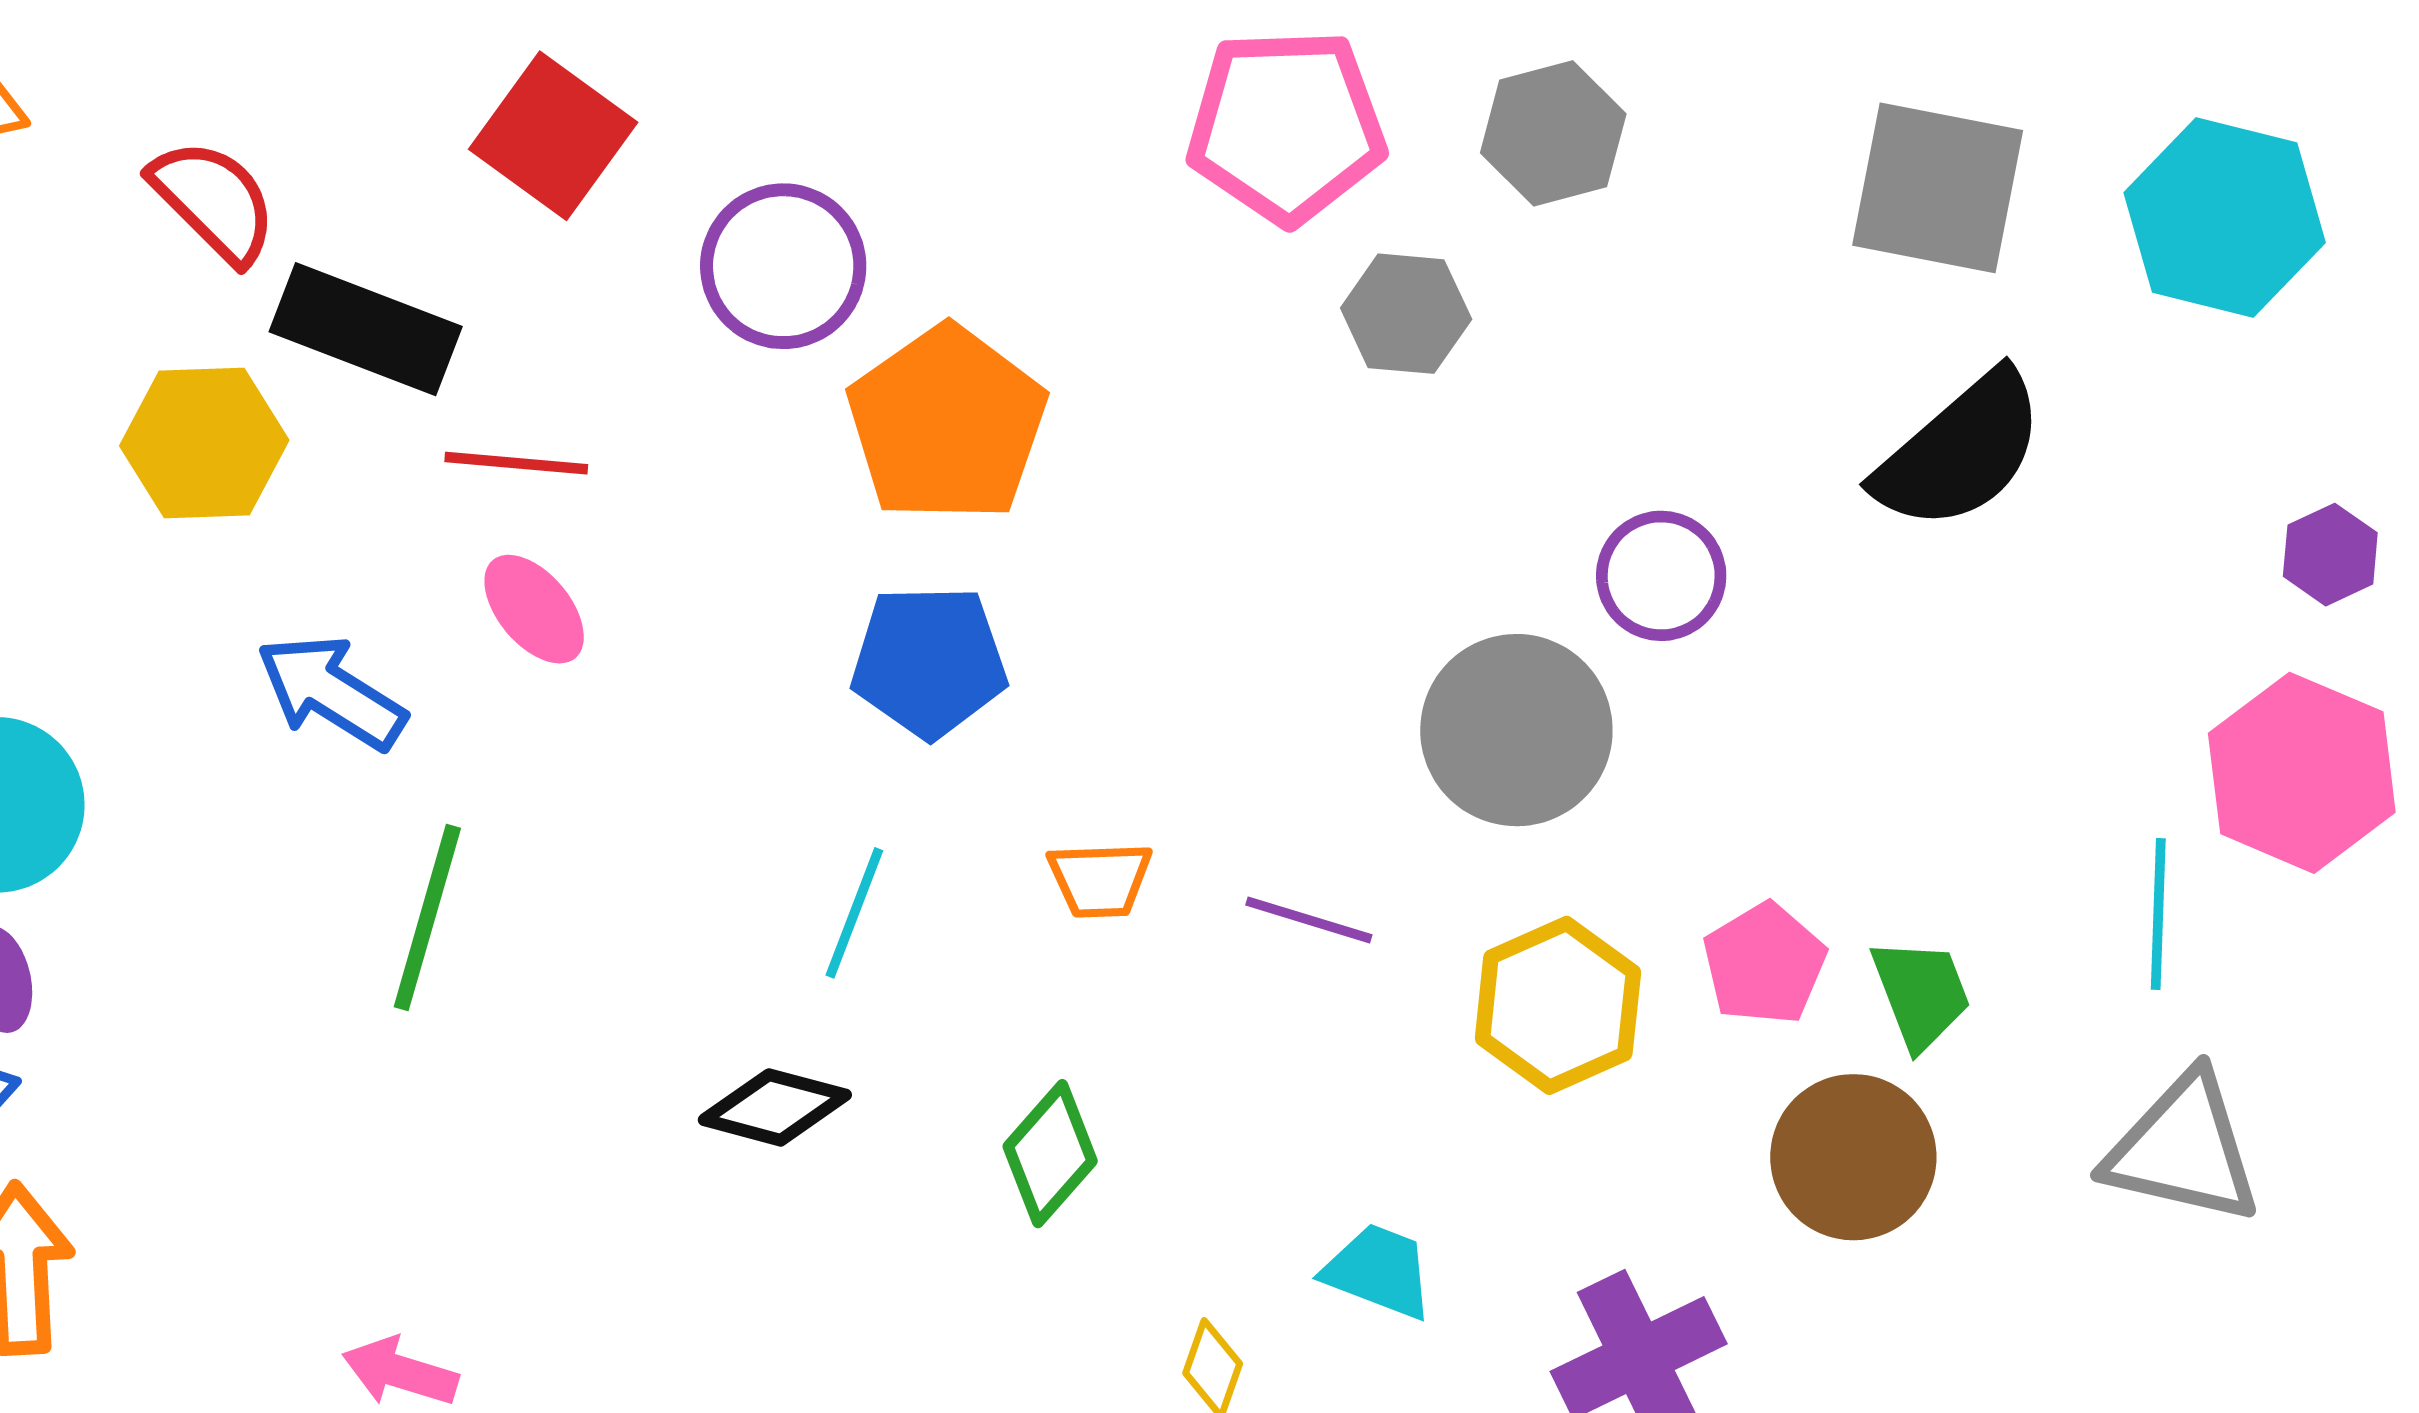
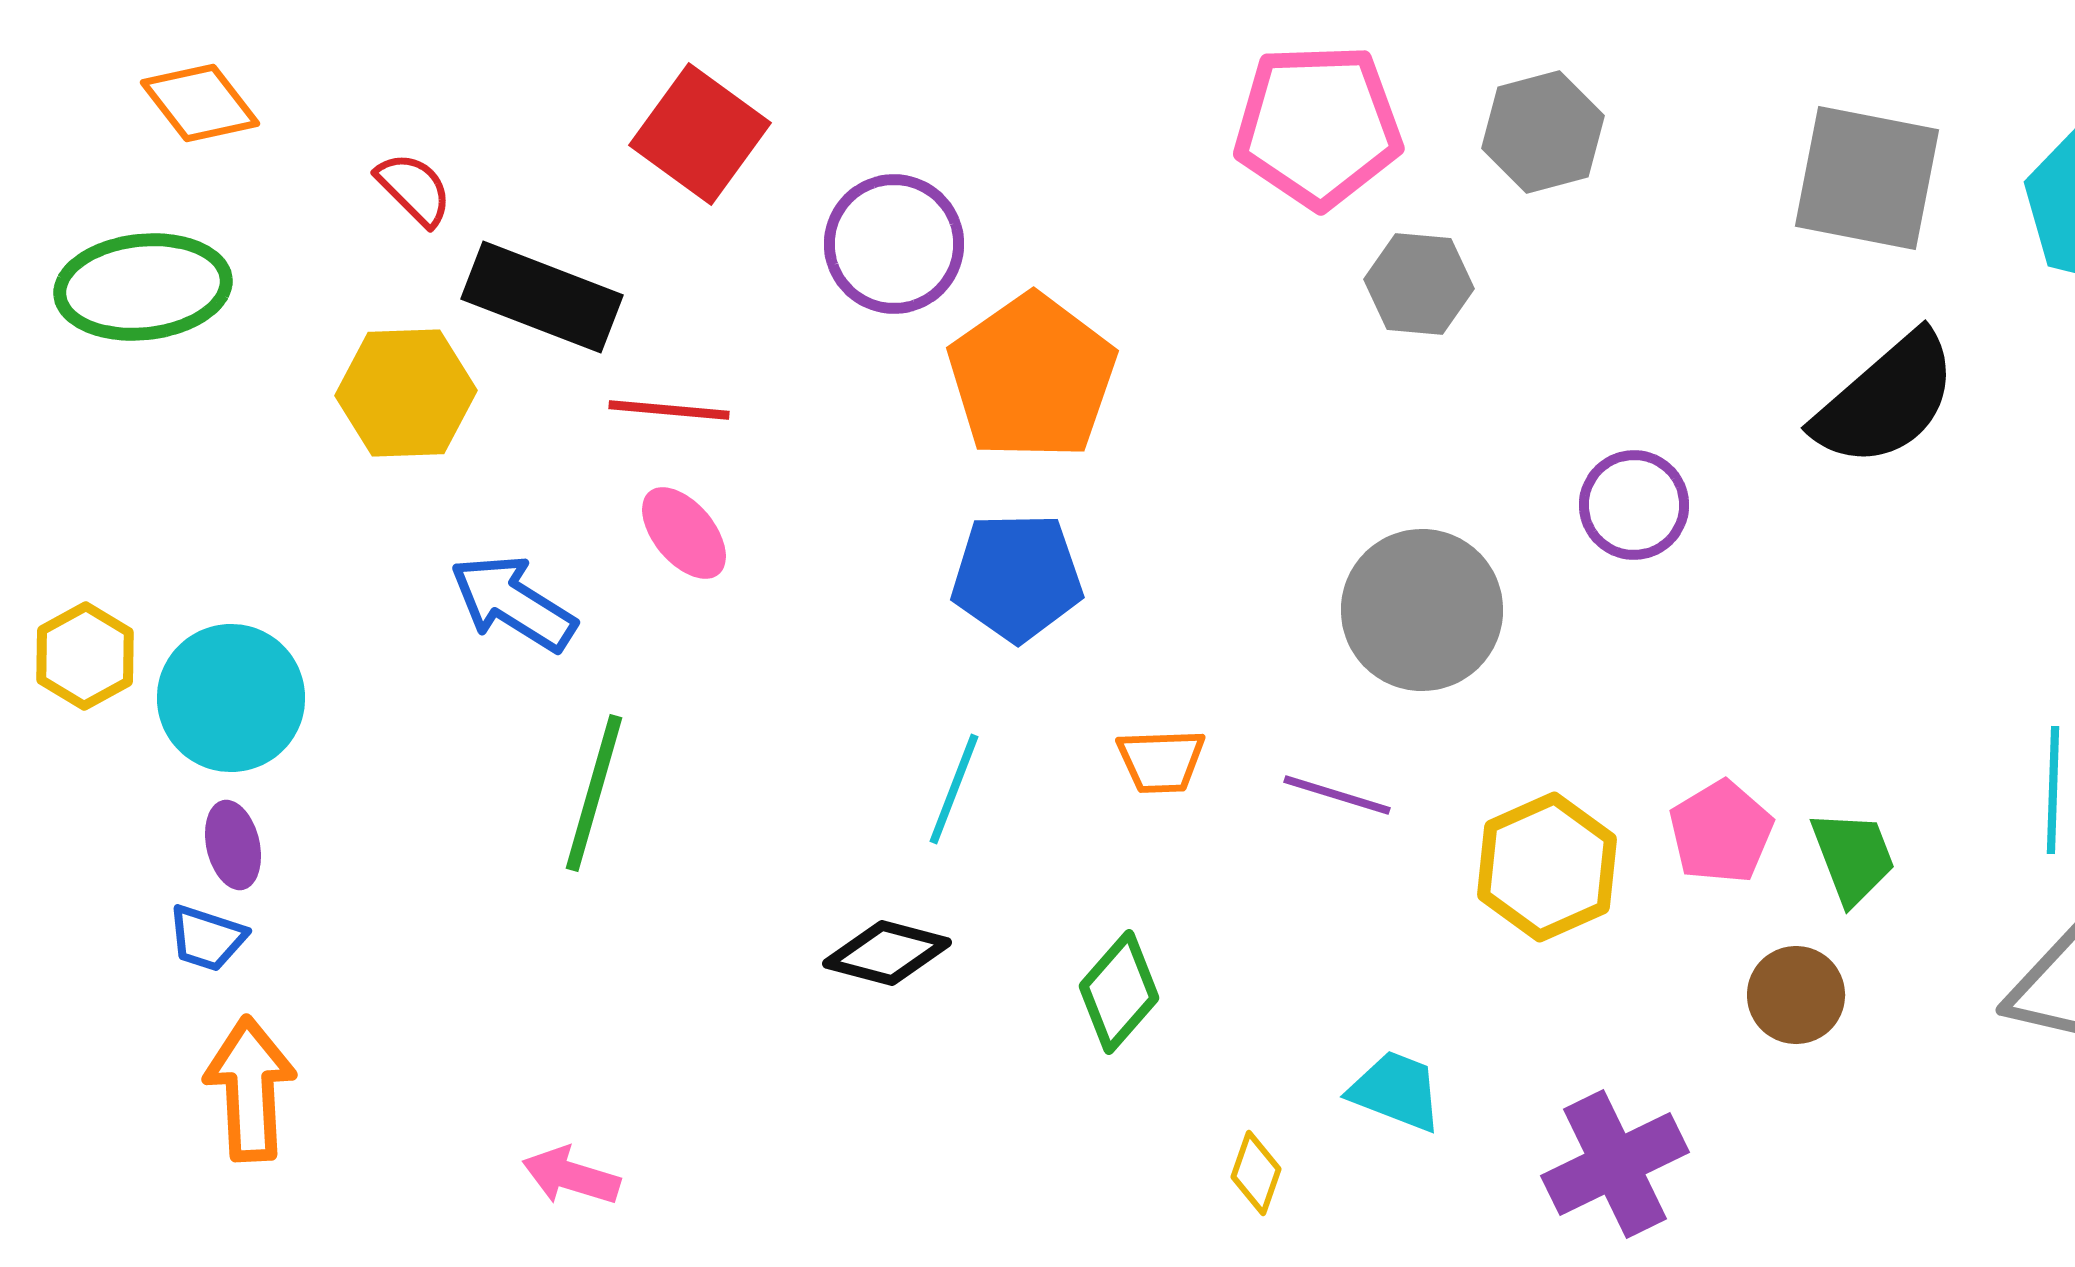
red semicircle: (214, 201) -> (414, 189), size x0.7
gray circle: (1516, 730) -> (1422, 610), moved
brown circle: (1853, 1157) -> (1796, 995), size x0.7

